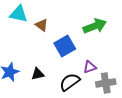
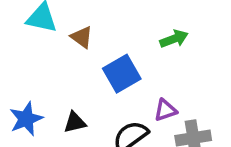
green arrow: (95, 26) -> (174, 39), size x0.7

